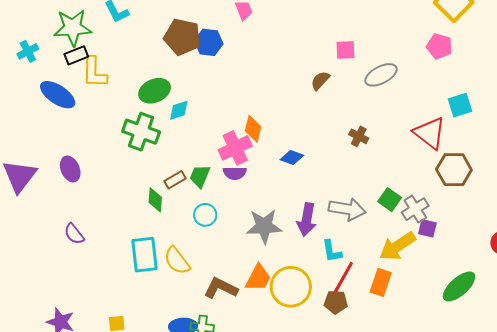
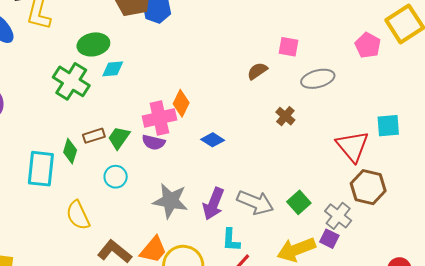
pink pentagon: (439, 46) -> (368, 45), moved
brown cross: (359, 136) -> (285, 116), moved
gray cross: (415, 209) -> (338, 216), moved, turned -32
cyan rectangle: (145, 255) -> (41, 169), moved

